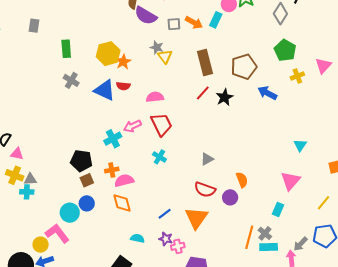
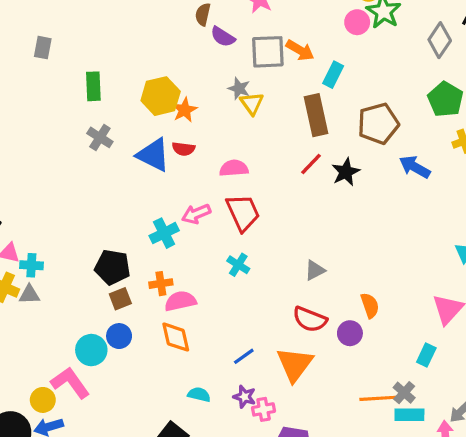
purple semicircle: (146, 16) -> (223, 37), size x0.7
cyan rectangle: (216, 20) -> (333, 75), moved
gray square: (174, 24) -> (268, 52), size x1.6
cyan cross: (27, 192) -> (31, 265), moved
orange line: (249, 237) -> (379, 398), turned 70

